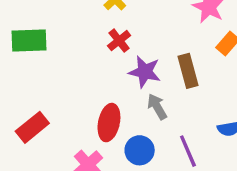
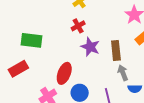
green rectangle: (29, 41) -> (32, 40), moved
gray arrow: (157, 107) -> (123, 73), moved

